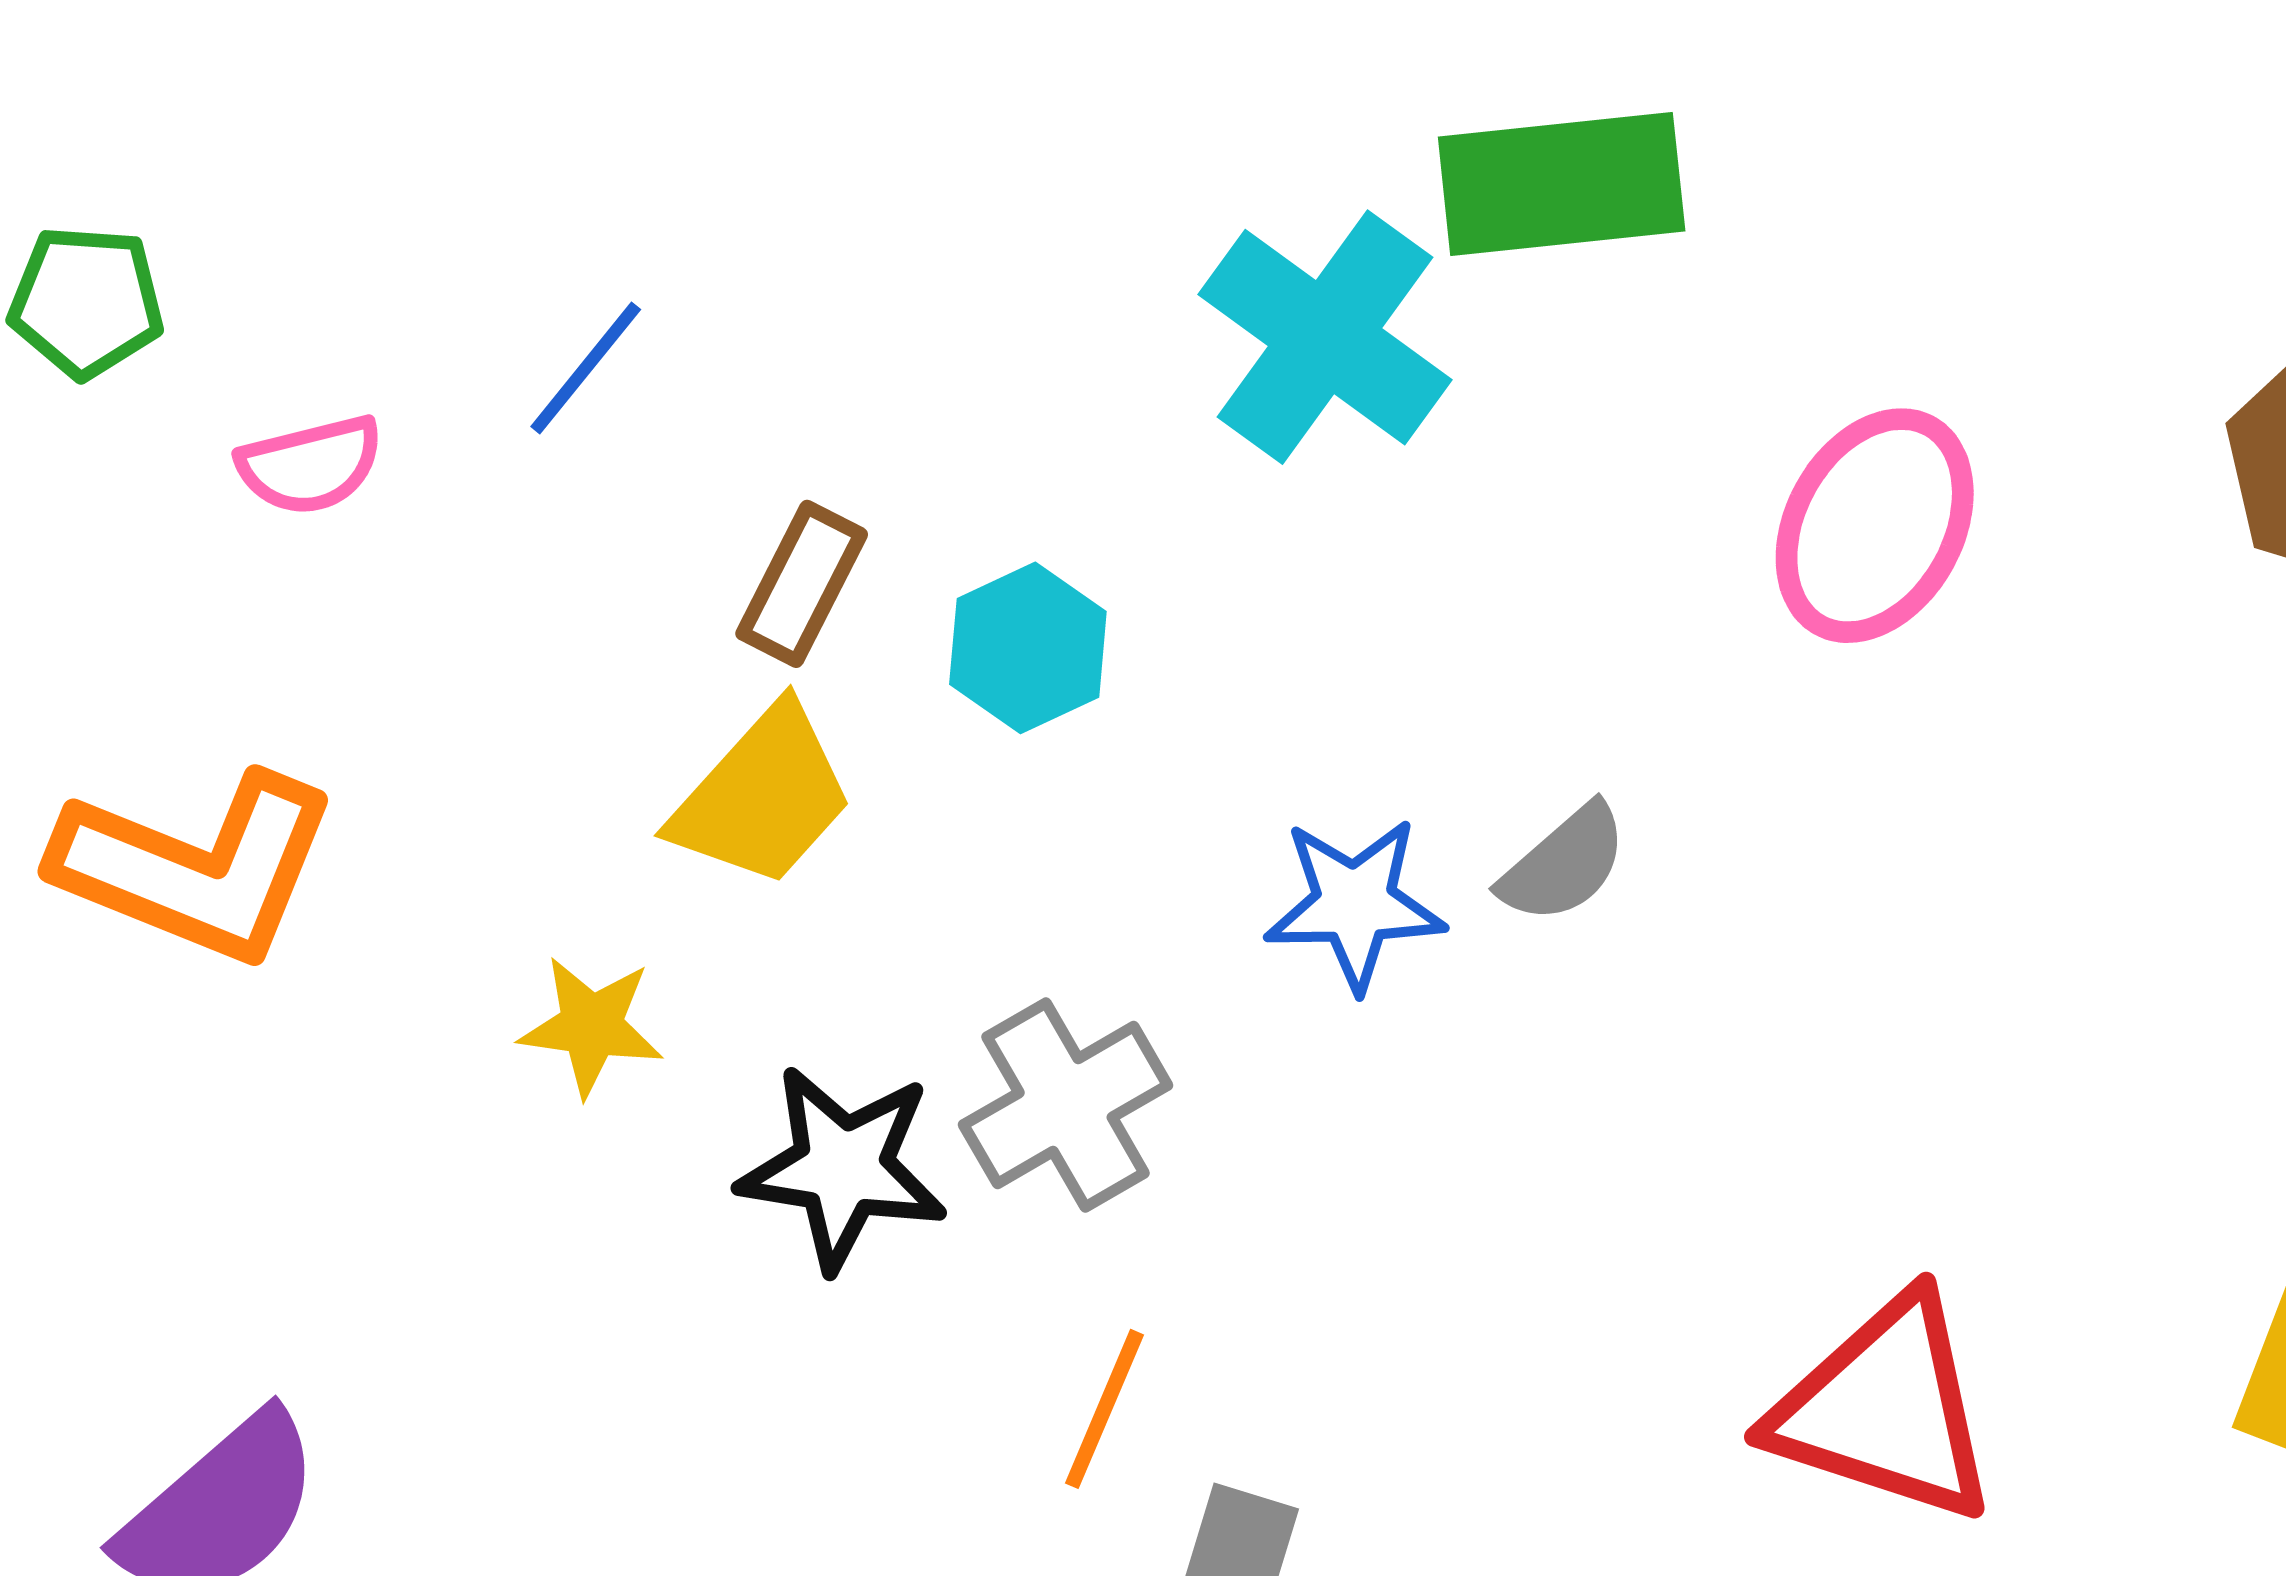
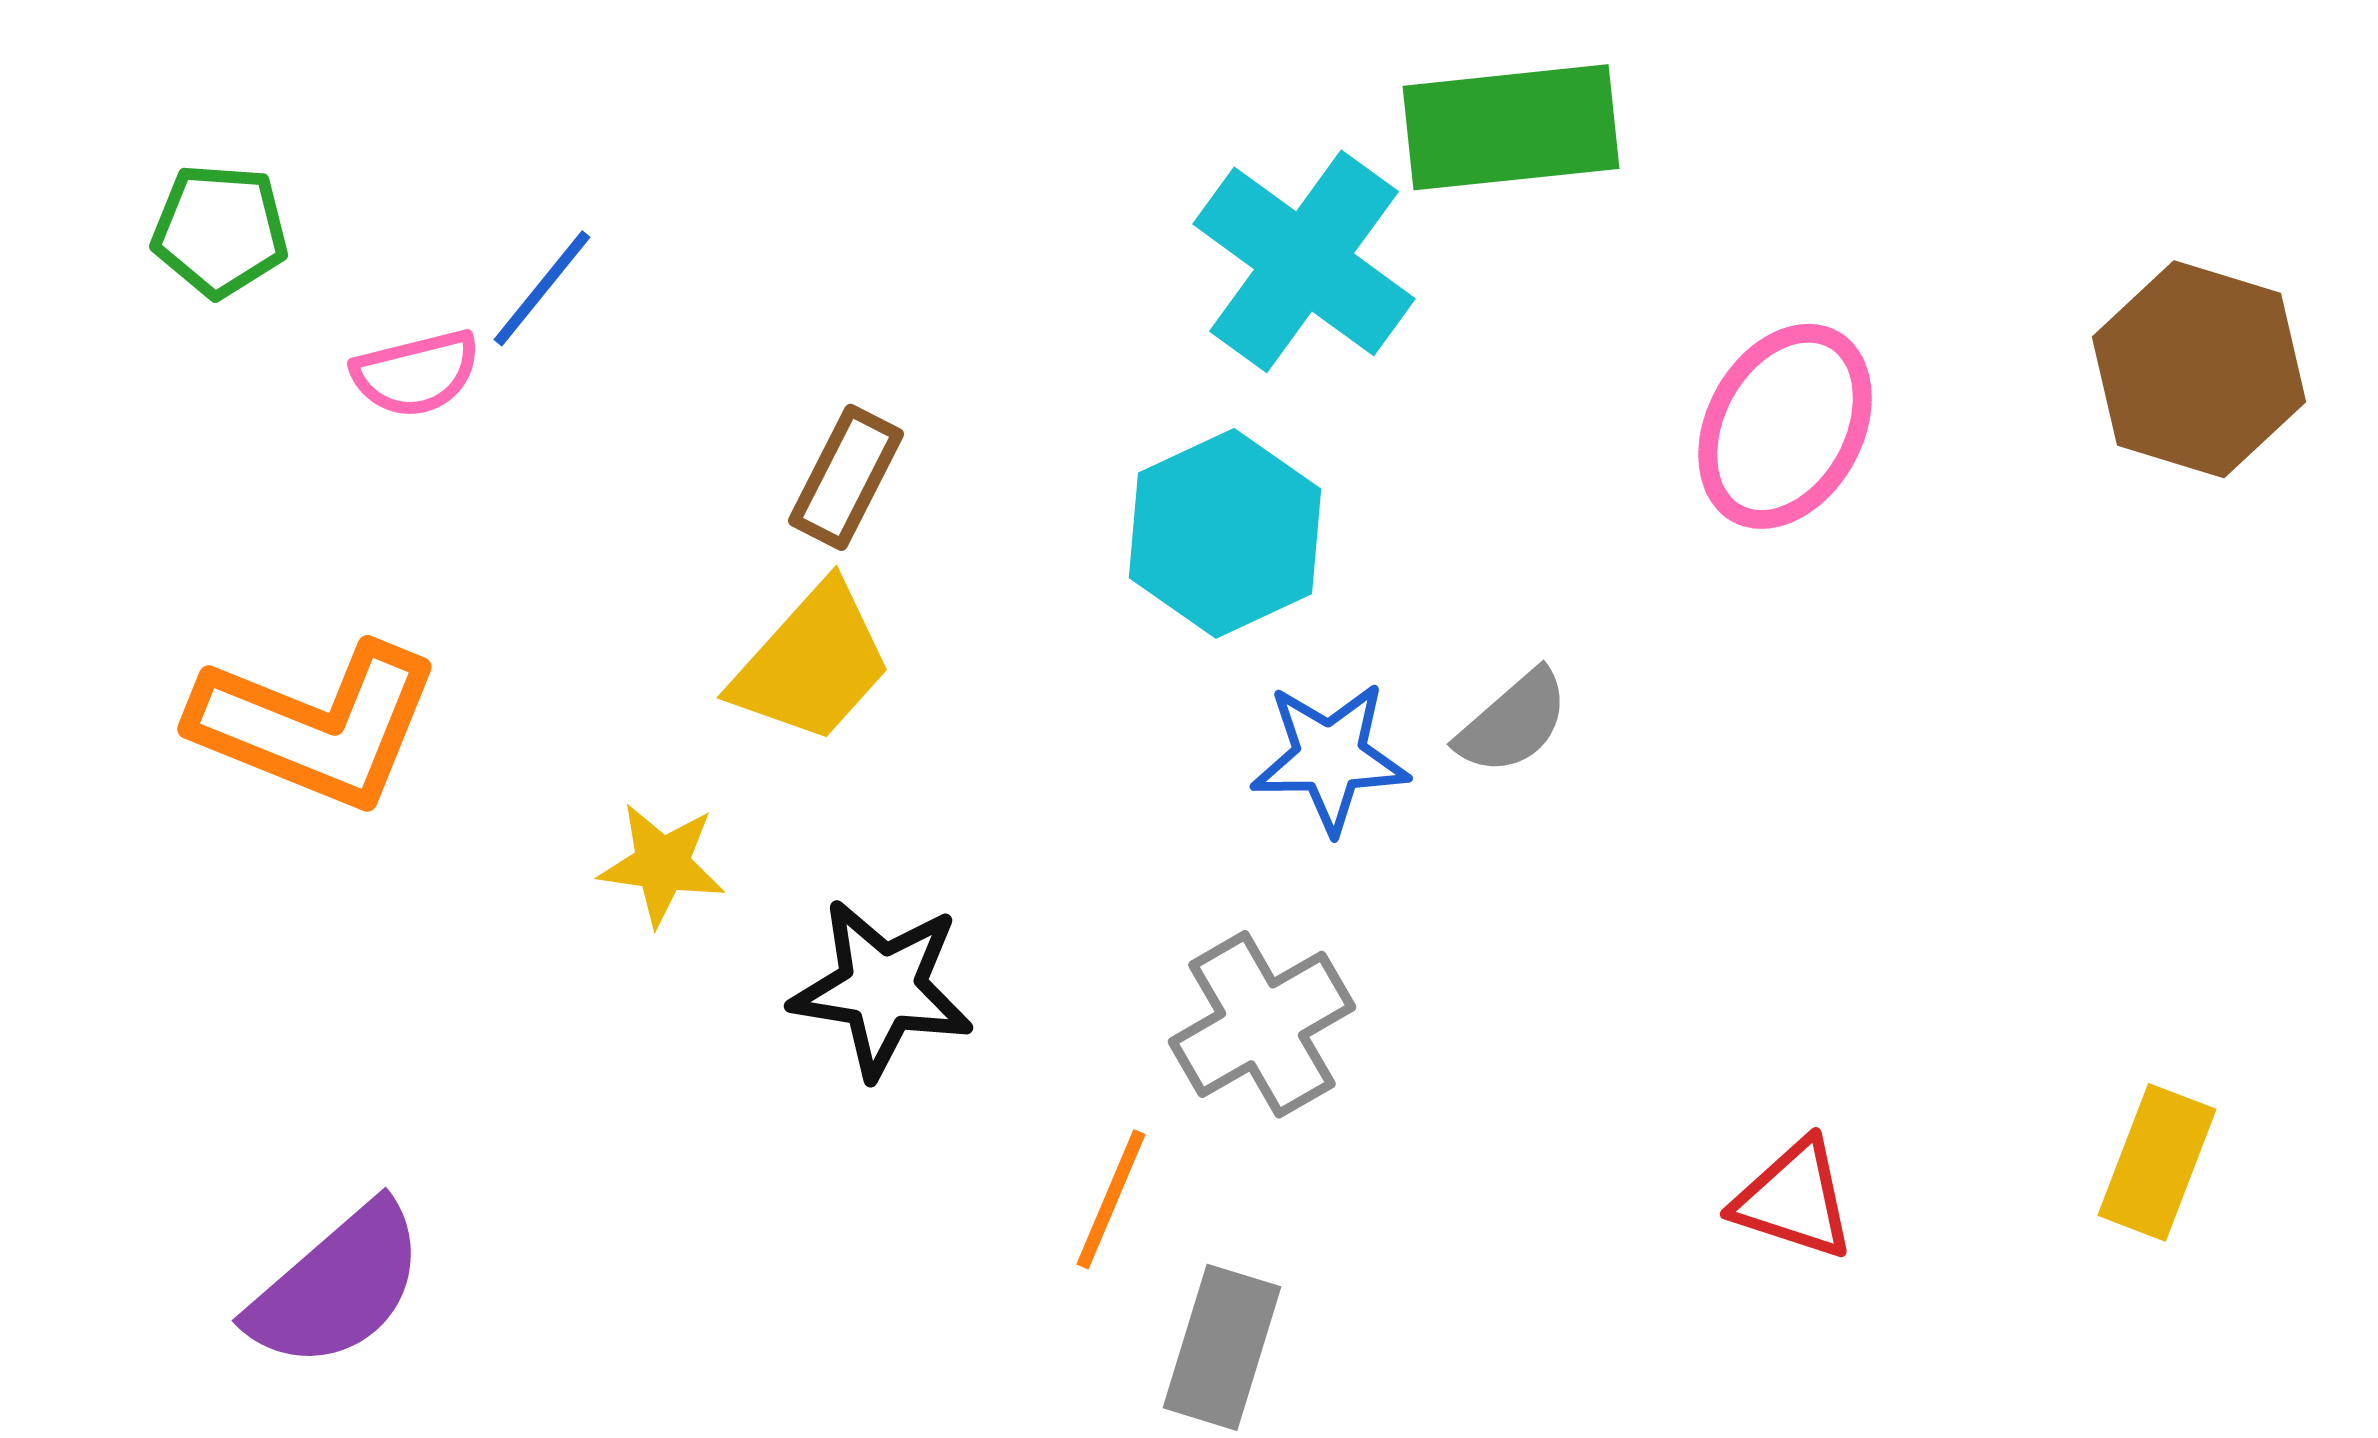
blue line: (586, 368) -> (542, 288), moved
cyan hexagon: (1028, 648) -> (1225, 533), moved, size x1.4
gray cross: (1066, 1105) -> (1262, 1024), moved
red triangle: (1885, 1409) -> (1794, 1199), size x0.6

